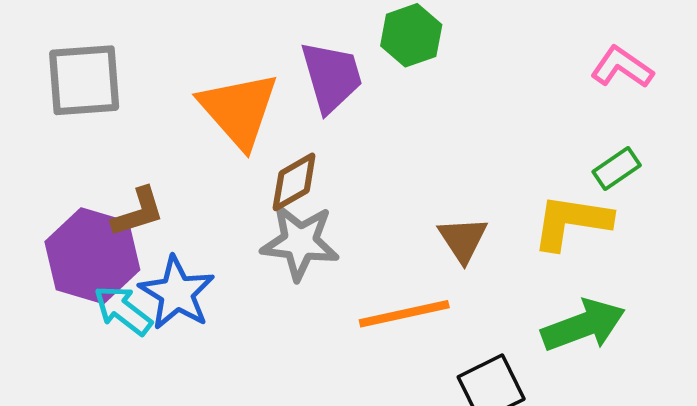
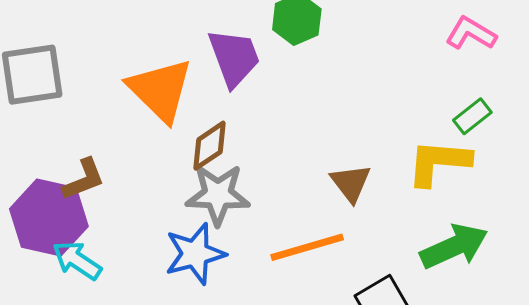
blue star: (177, 293) -> (195, 254), moved, turned 30

